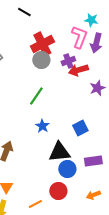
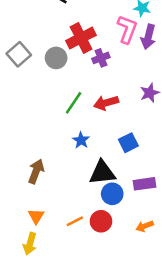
gray circle: (41, 60) -> (56, 58), moved
purple cross: (68, 61) -> (101, 58), moved
red arrow: (78, 70) -> (106, 103), moved
orange line: (35, 204) -> (75, 221), moved

